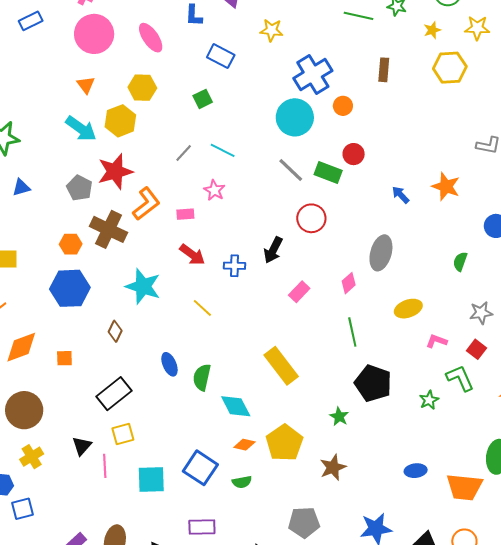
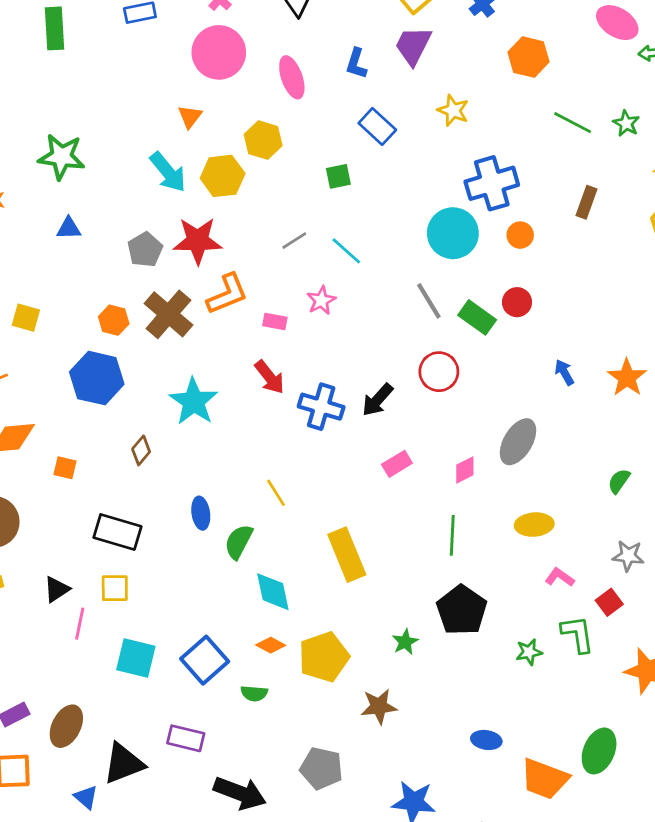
blue cross: (235, 266) -> (321, 407), size x1.5
yellow line: (202, 308) -> (276, 493), moved
black rectangle: (114, 394) -> (117, 532), turned 40

